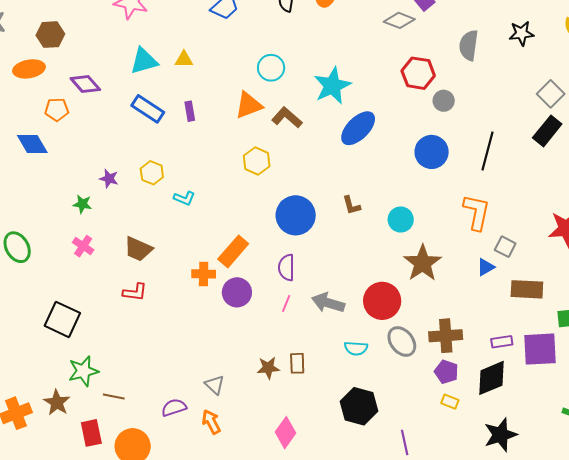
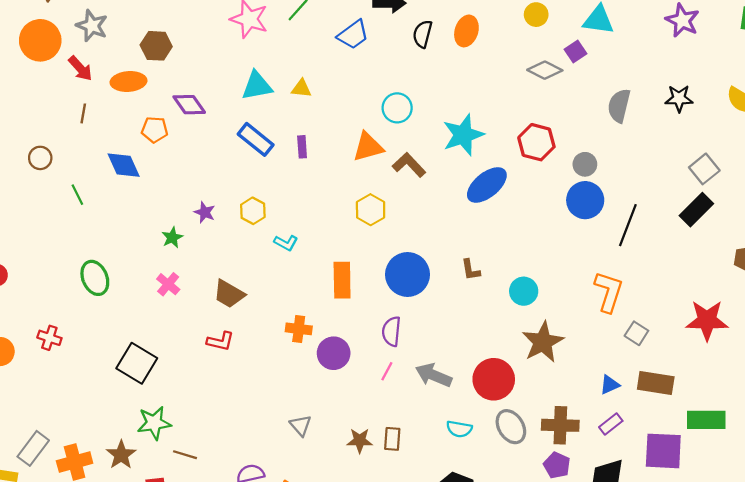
red hexagon: (418, 73) -> (536, 142), moved
blue circle: (432, 152) -> (585, 200), moved
green star: (82, 204) -> (172, 238), turned 30
orange rectangle: (233, 251) -> (342, 280), moved, turned -48
blue triangle: (486, 267) -> (610, 385), moved
purple rectangle: (502, 342) -> (611, 424), moved, turned -35
gray triangle: (215, 385) -> (301, 425), moved

